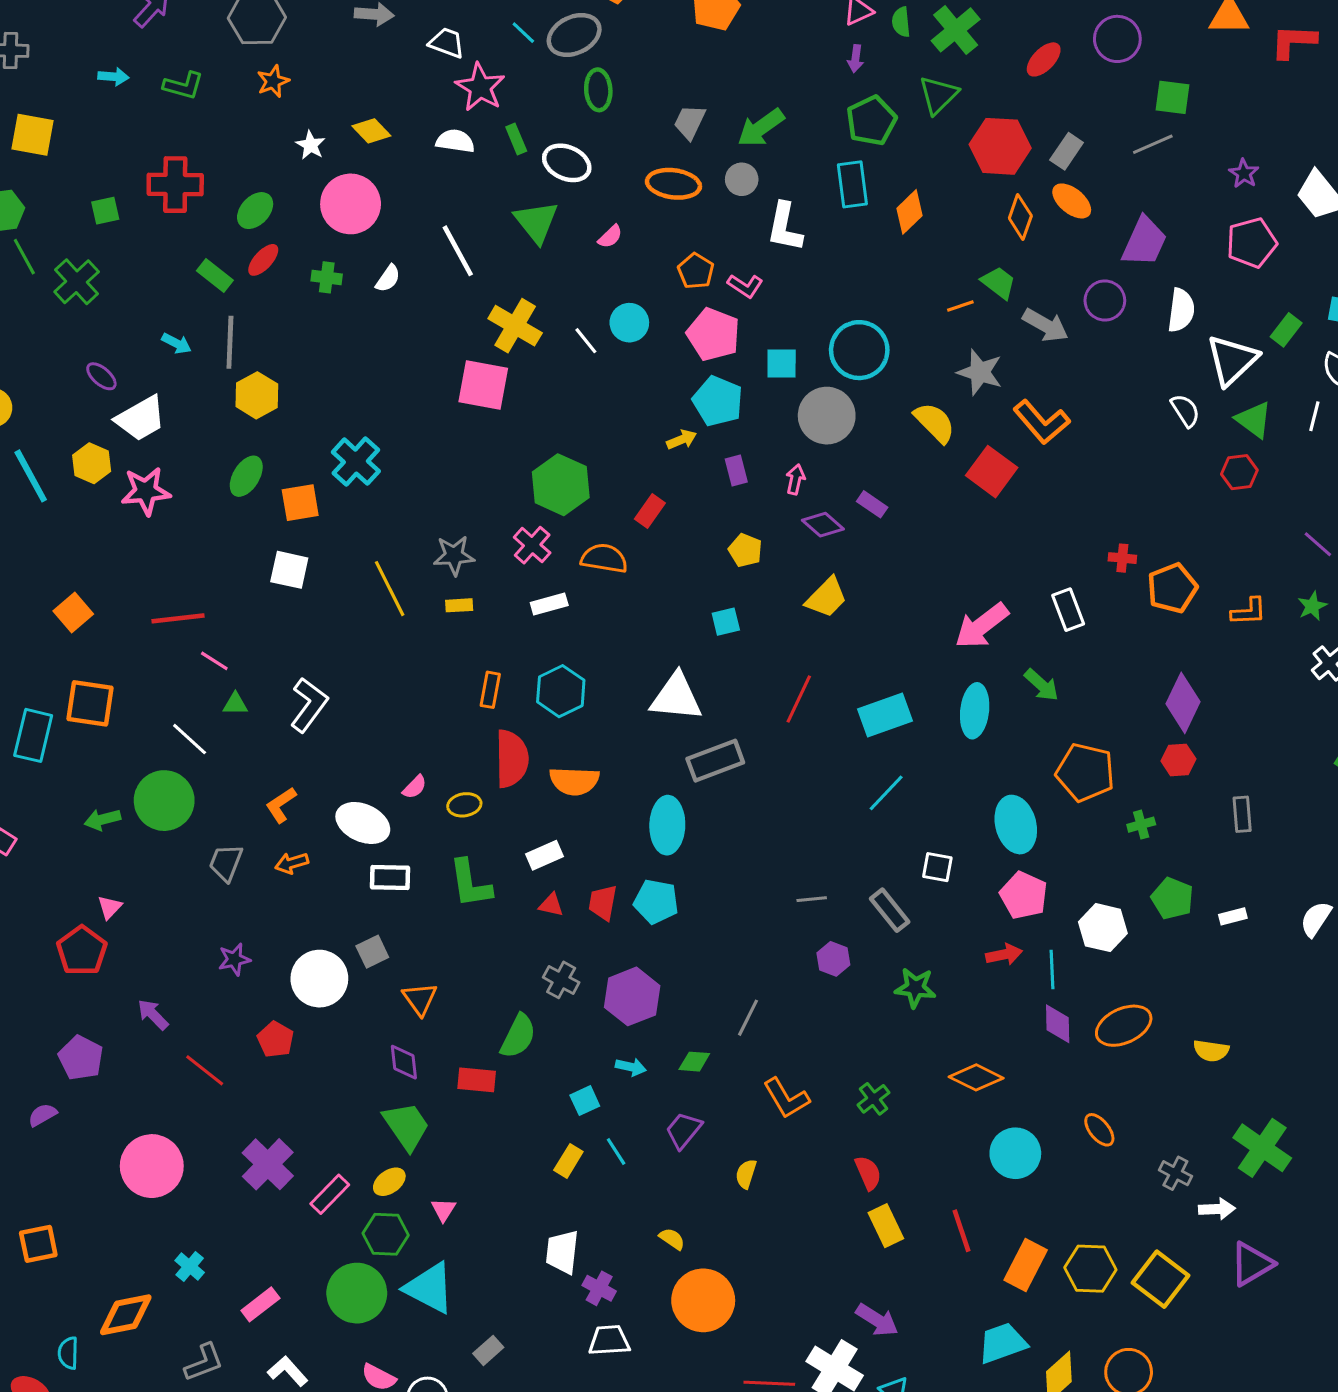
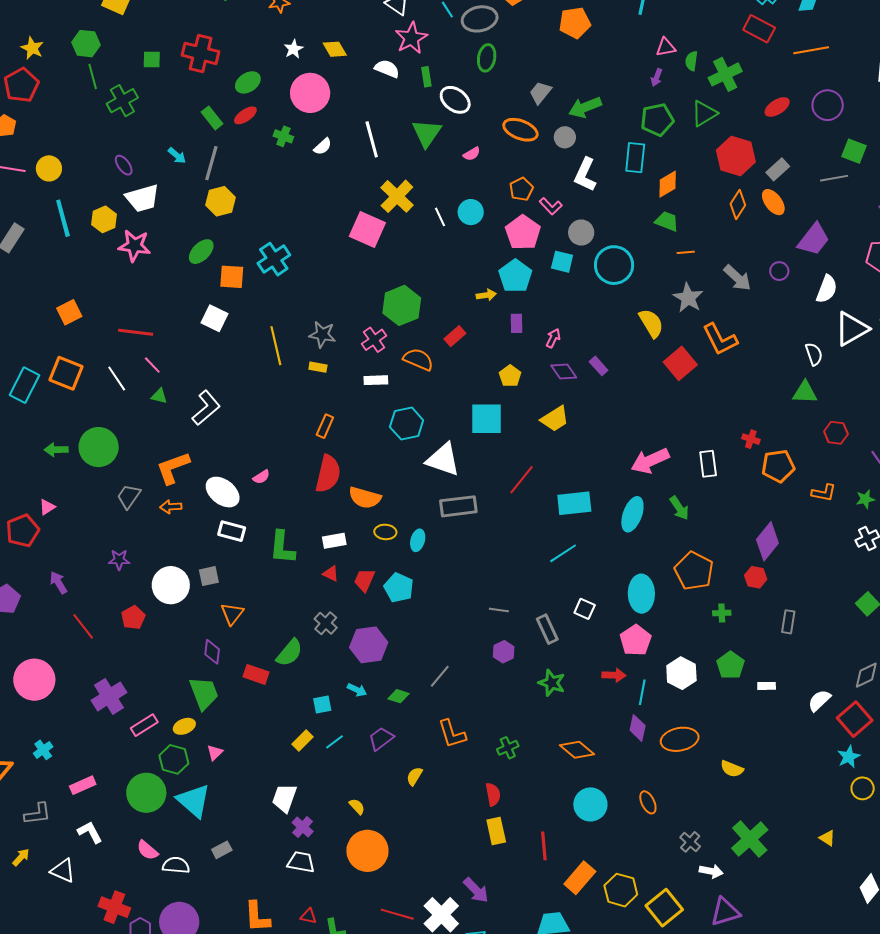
green trapezoid: (999, 283) -> (667, 221), moved, turned -30
purple circle: (1105, 300) -> (779, 271), size x0.7
gray circle: (827, 416) -> (581, 233), moved, size x0.7
green triangle: (1254, 420) -> (805, 392), moved, turned -48
red hexagon: (1239, 472) -> (836, 433), moved
cyan square: (726, 622) -> (487, 419), size x1.8
cyan hexagon: (561, 691) -> (407, 424), moved
white line: (190, 739) -> (117, 379), moved
orange L-shape: (281, 805) -> (173, 468), size x1.5
yellow ellipse: (464, 805) -> (385, 532), moved
cyan ellipse: (667, 825) -> (418, 540), size x0.6
cyan line: (616, 1151) -> (335, 742), turned 72

